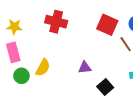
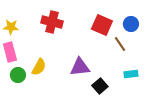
purple triangle: (85, 68) -> (80, 67), size x1.5

